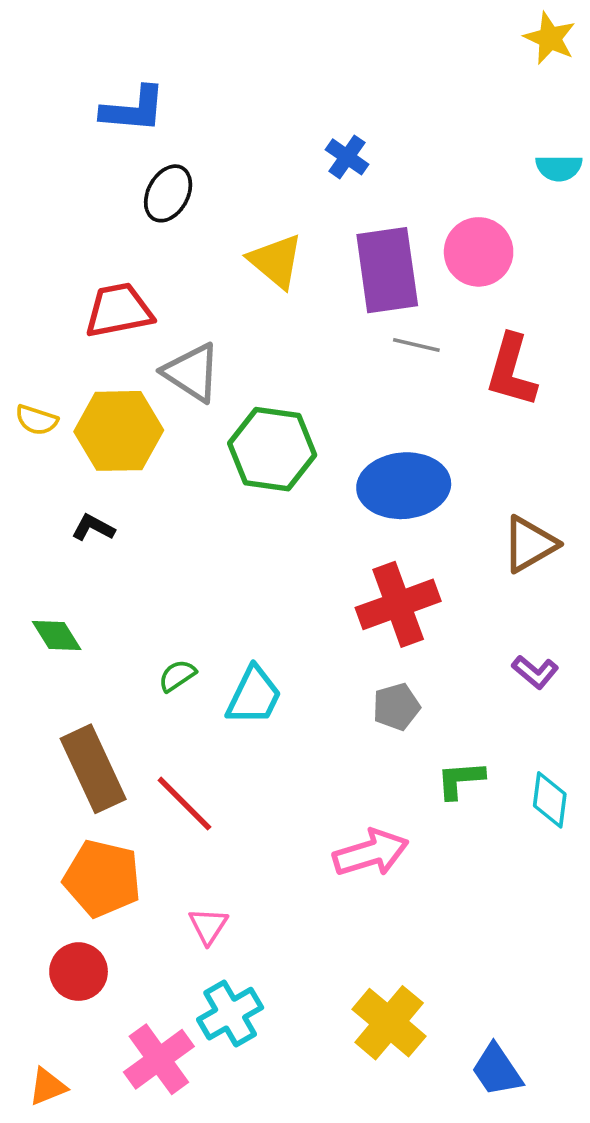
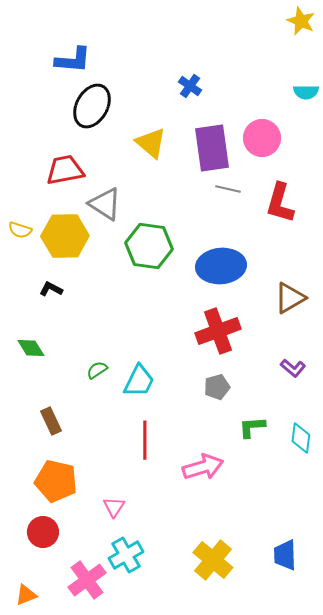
black ellipse: (168, 193) -> (92, 106), size x1.4
brown rectangle: (93, 769) -> (51, 421), size x0.6
red line: (184, 804) -> (145, 440), moved, turned 45
blue trapezoid: (497, 1070) -> (285, 555), moved, turned 32

